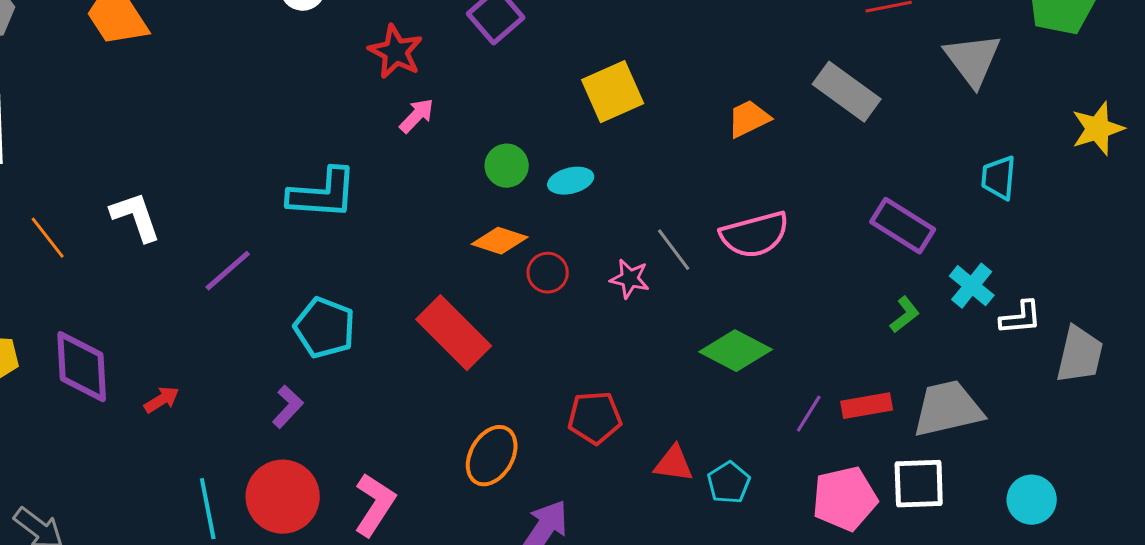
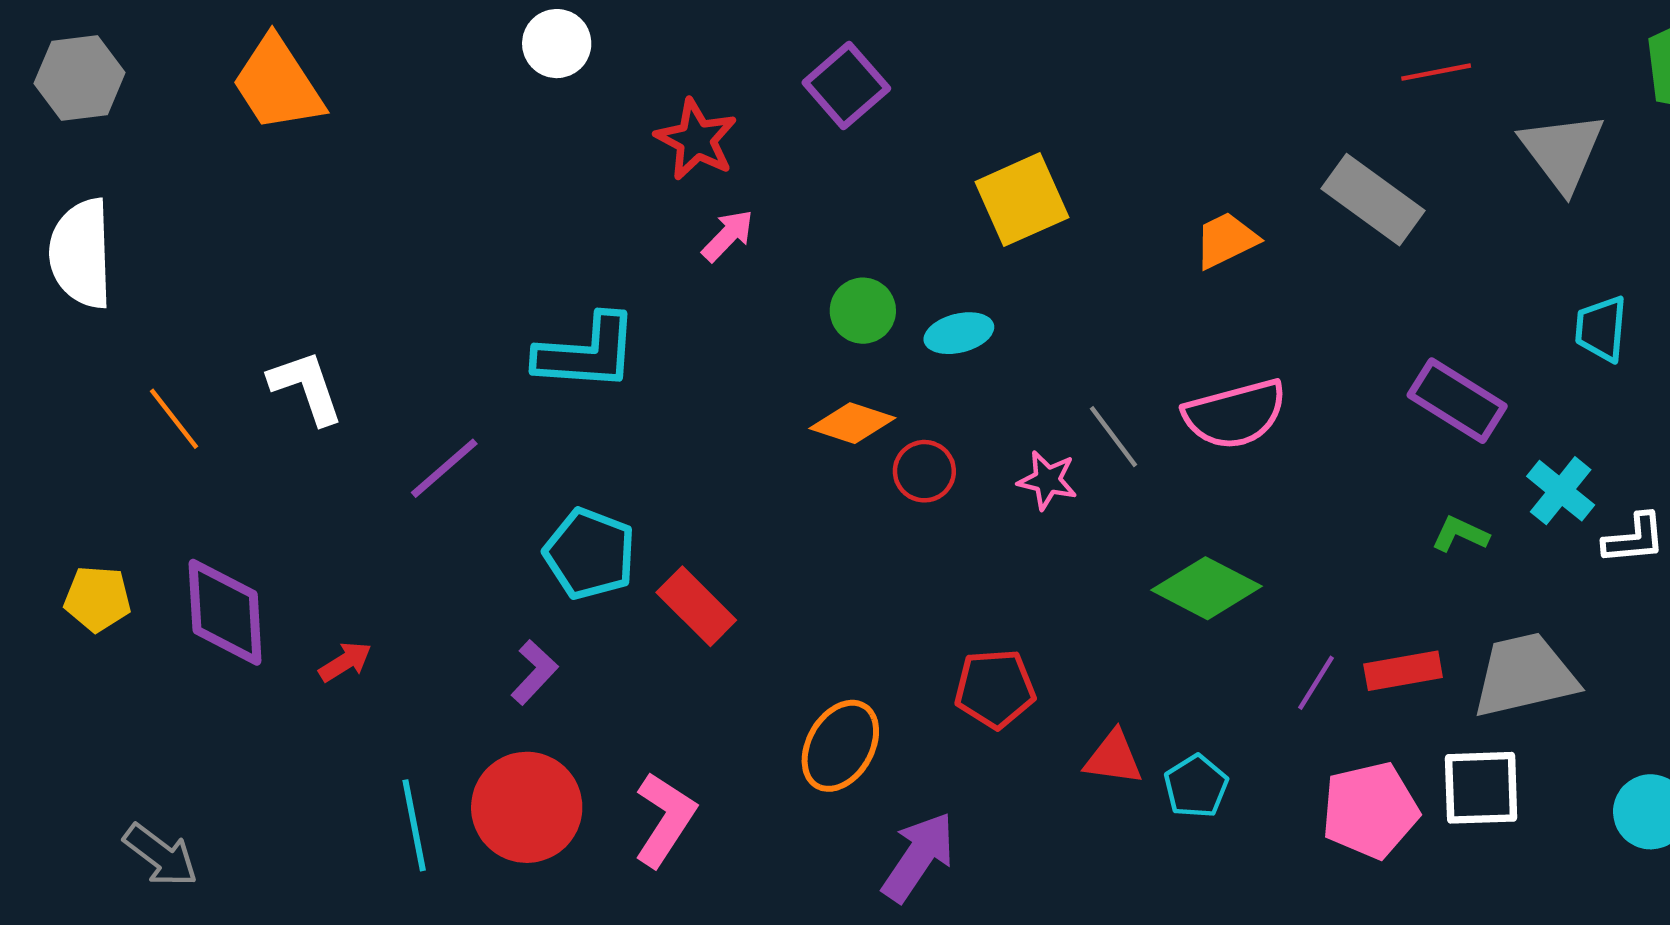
green L-shape: (905, 315) -> (1460, 534), turned -117
red rectangle: (454, 333) -> (696, 606), moved, size x0.7

